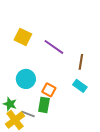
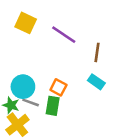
cyan circle: (26, 79) -> (23, 87), moved
gray line: (28, 114) -> (31, 102), moved

